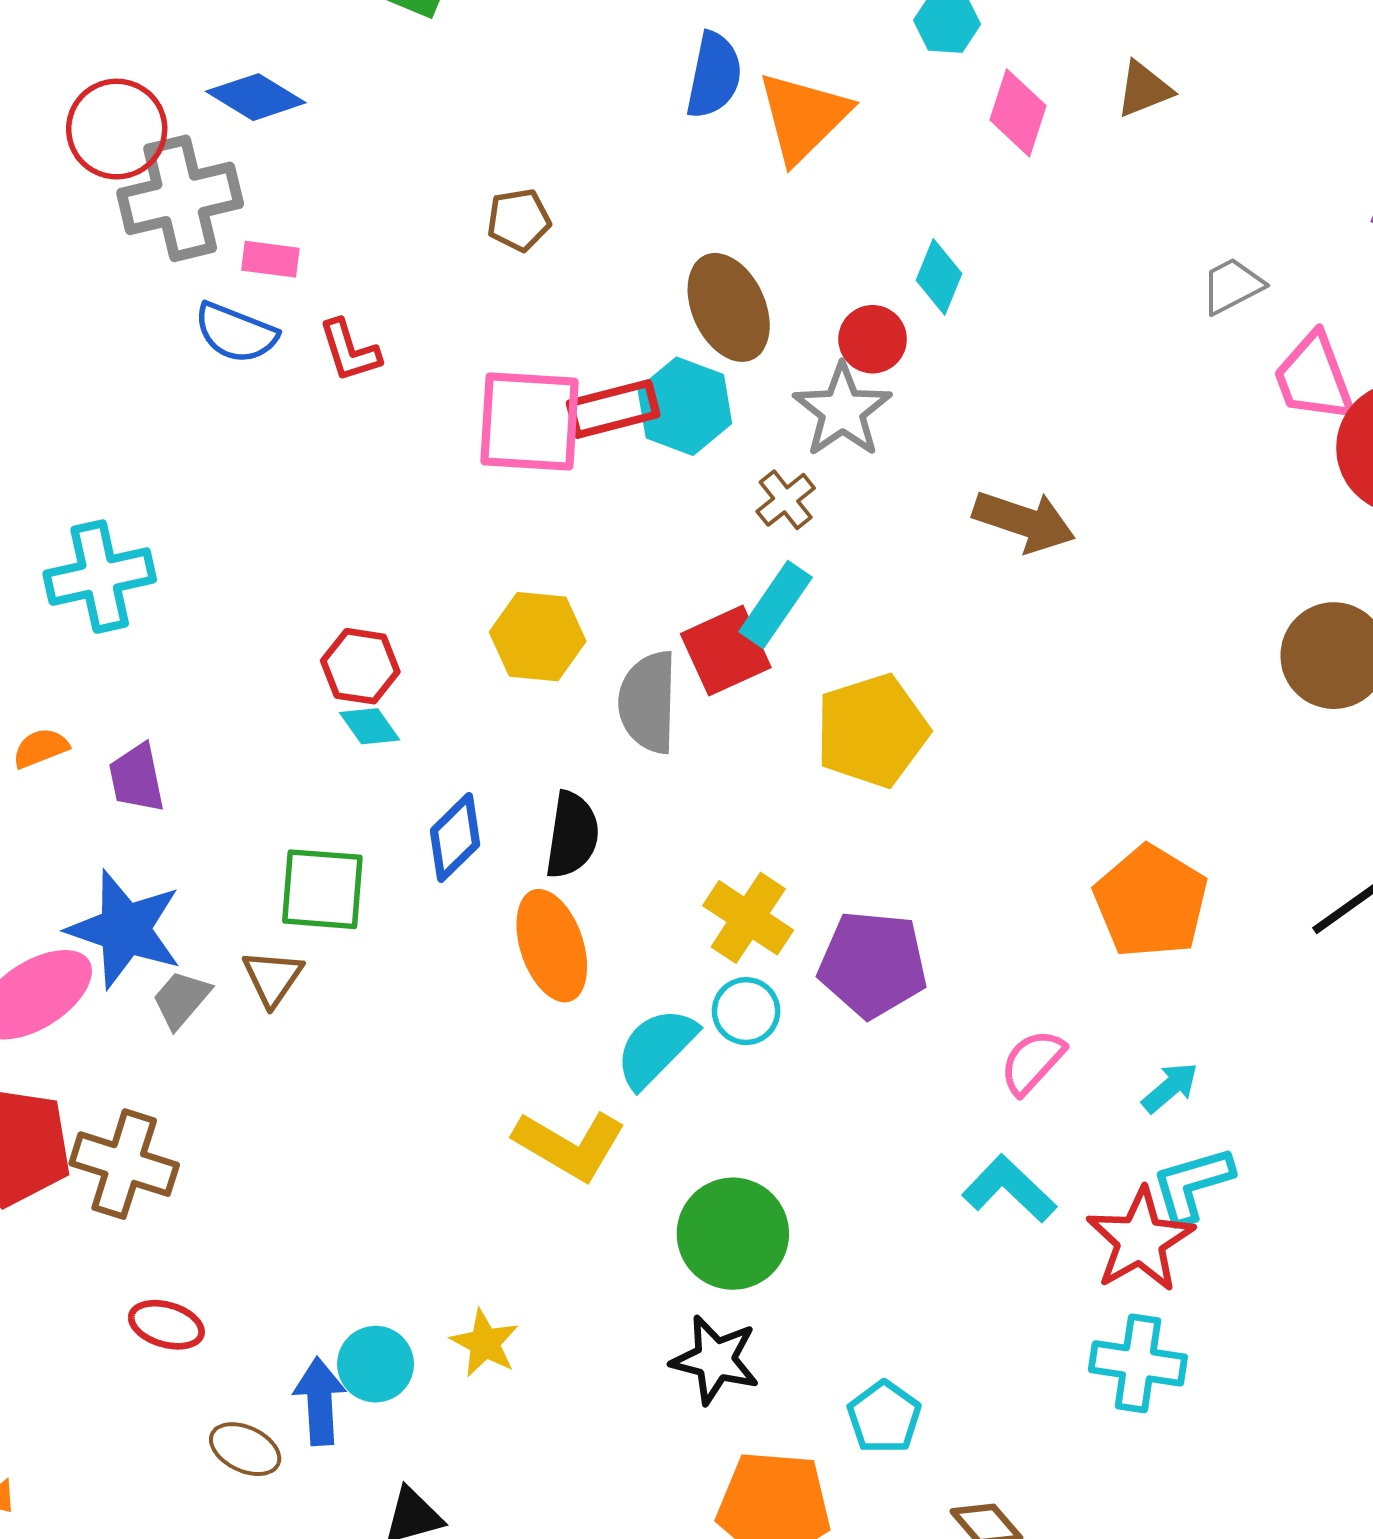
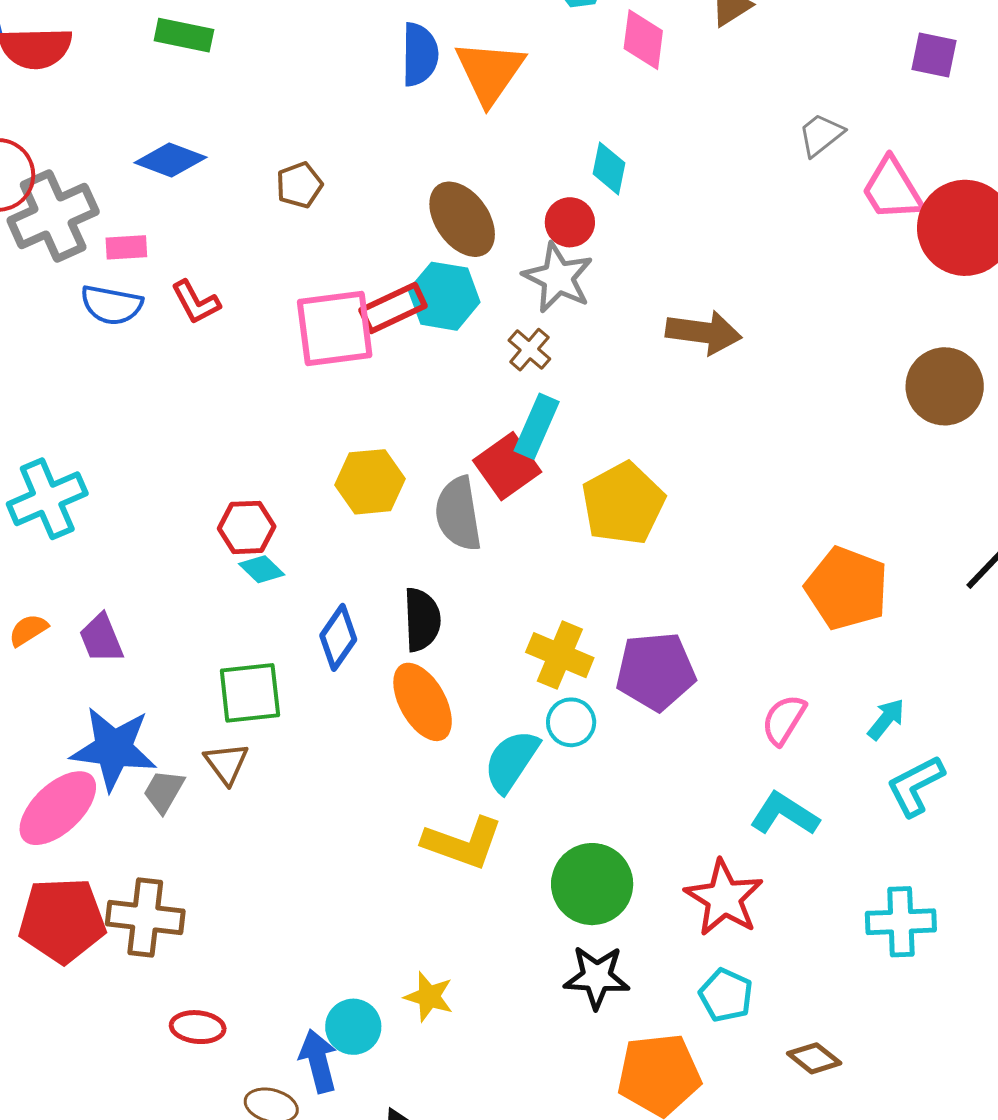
blue diamond: (256, 97) -> (170, 160), moved
red star: (1140, 1240) -> (724, 898), moved

